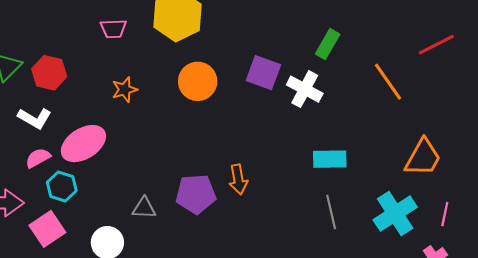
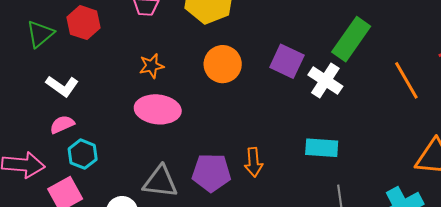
green rectangle: (328, 44) -> (351, 39), size x1.5
red hexagon: (49, 73) -> (83, 23), moved
pink ellipse: (83, 144) -> (158, 109), moved, turned 33
cyan rectangle: (330, 159) -> (322, 148), moved
gray triangle: (144, 208) -> (160, 182), size x1.5

